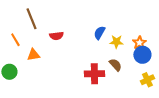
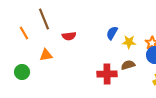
orange line: (15, 40) -> (24, 33), moved
brown semicircle: (115, 65) -> (128, 65), turned -64

